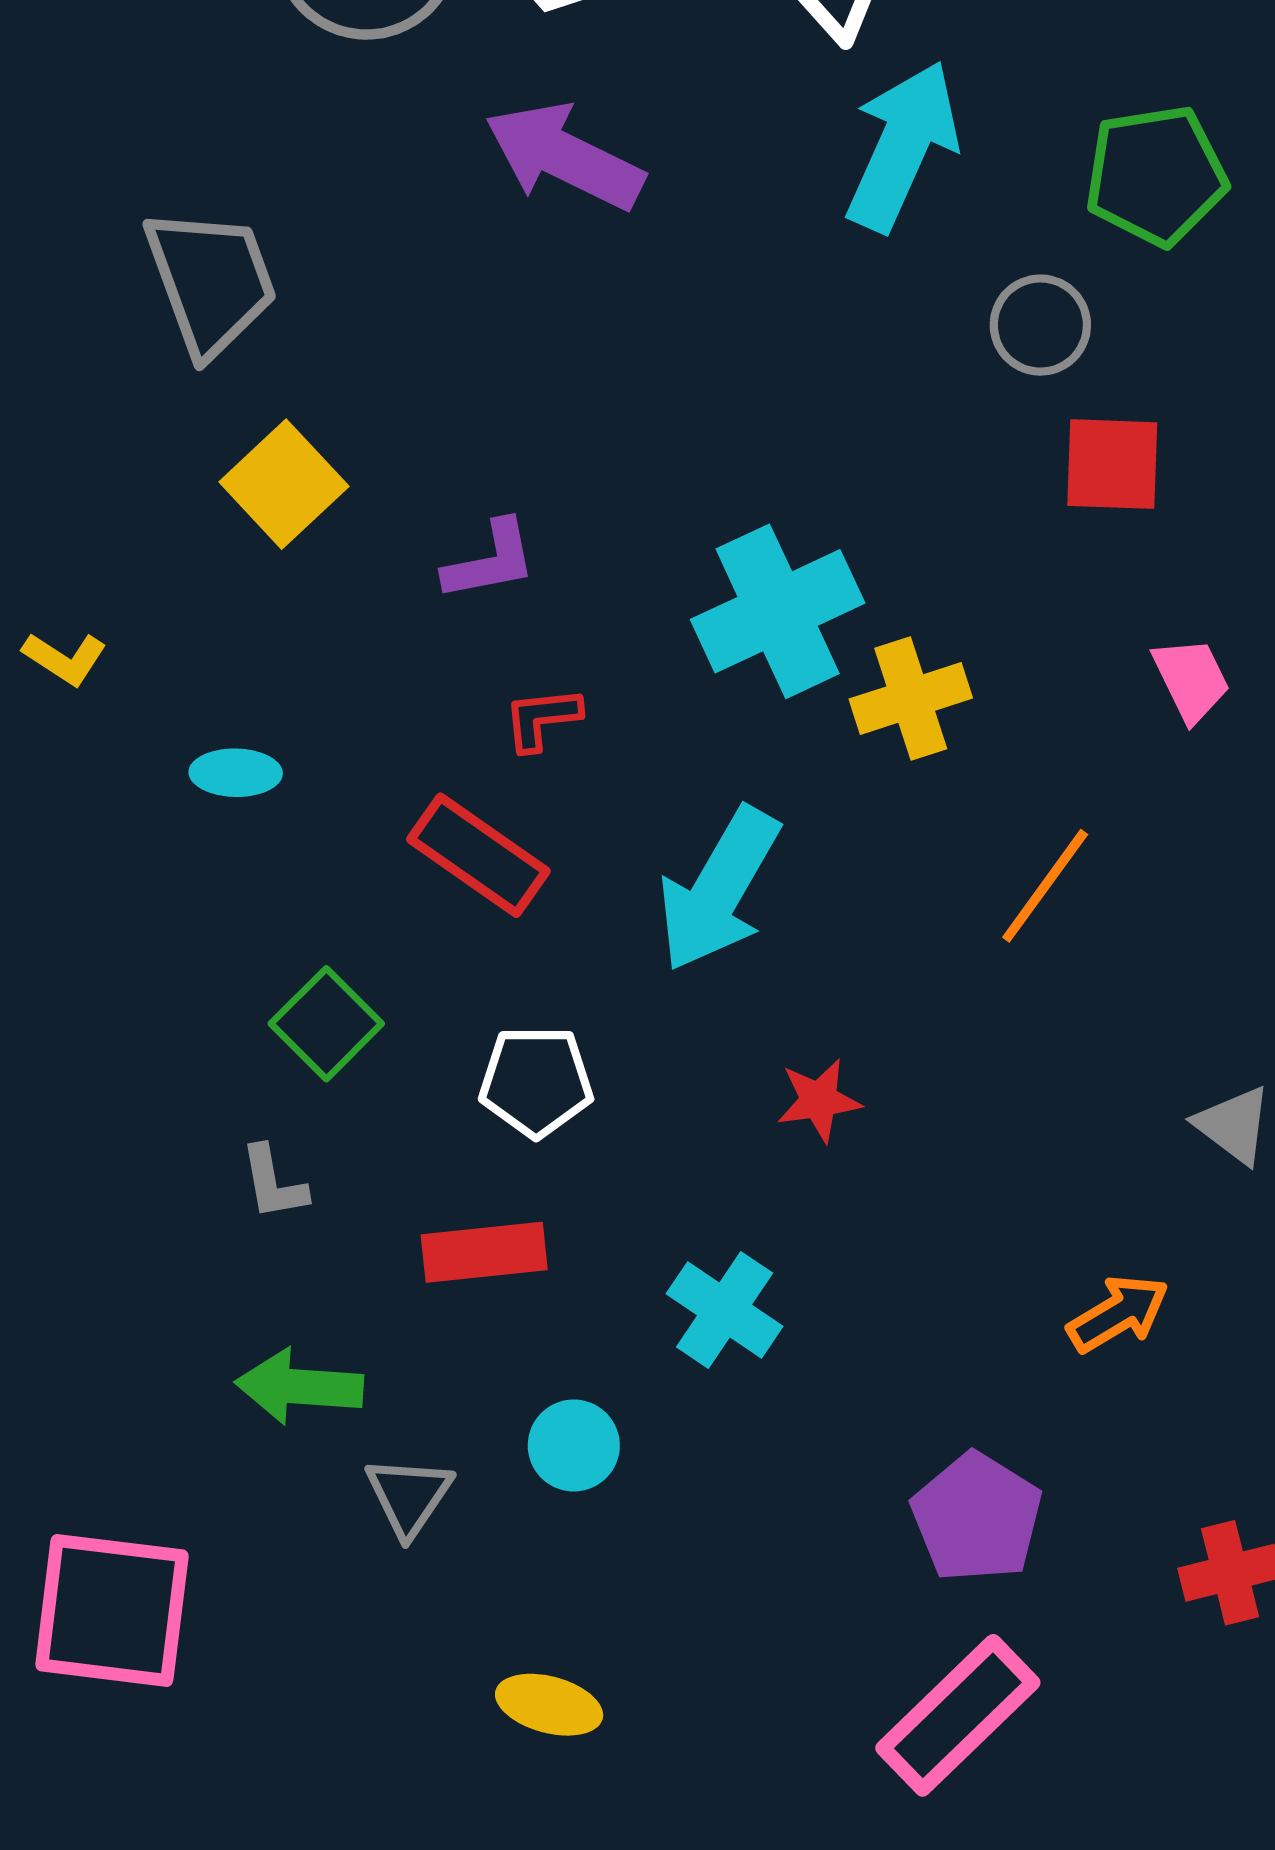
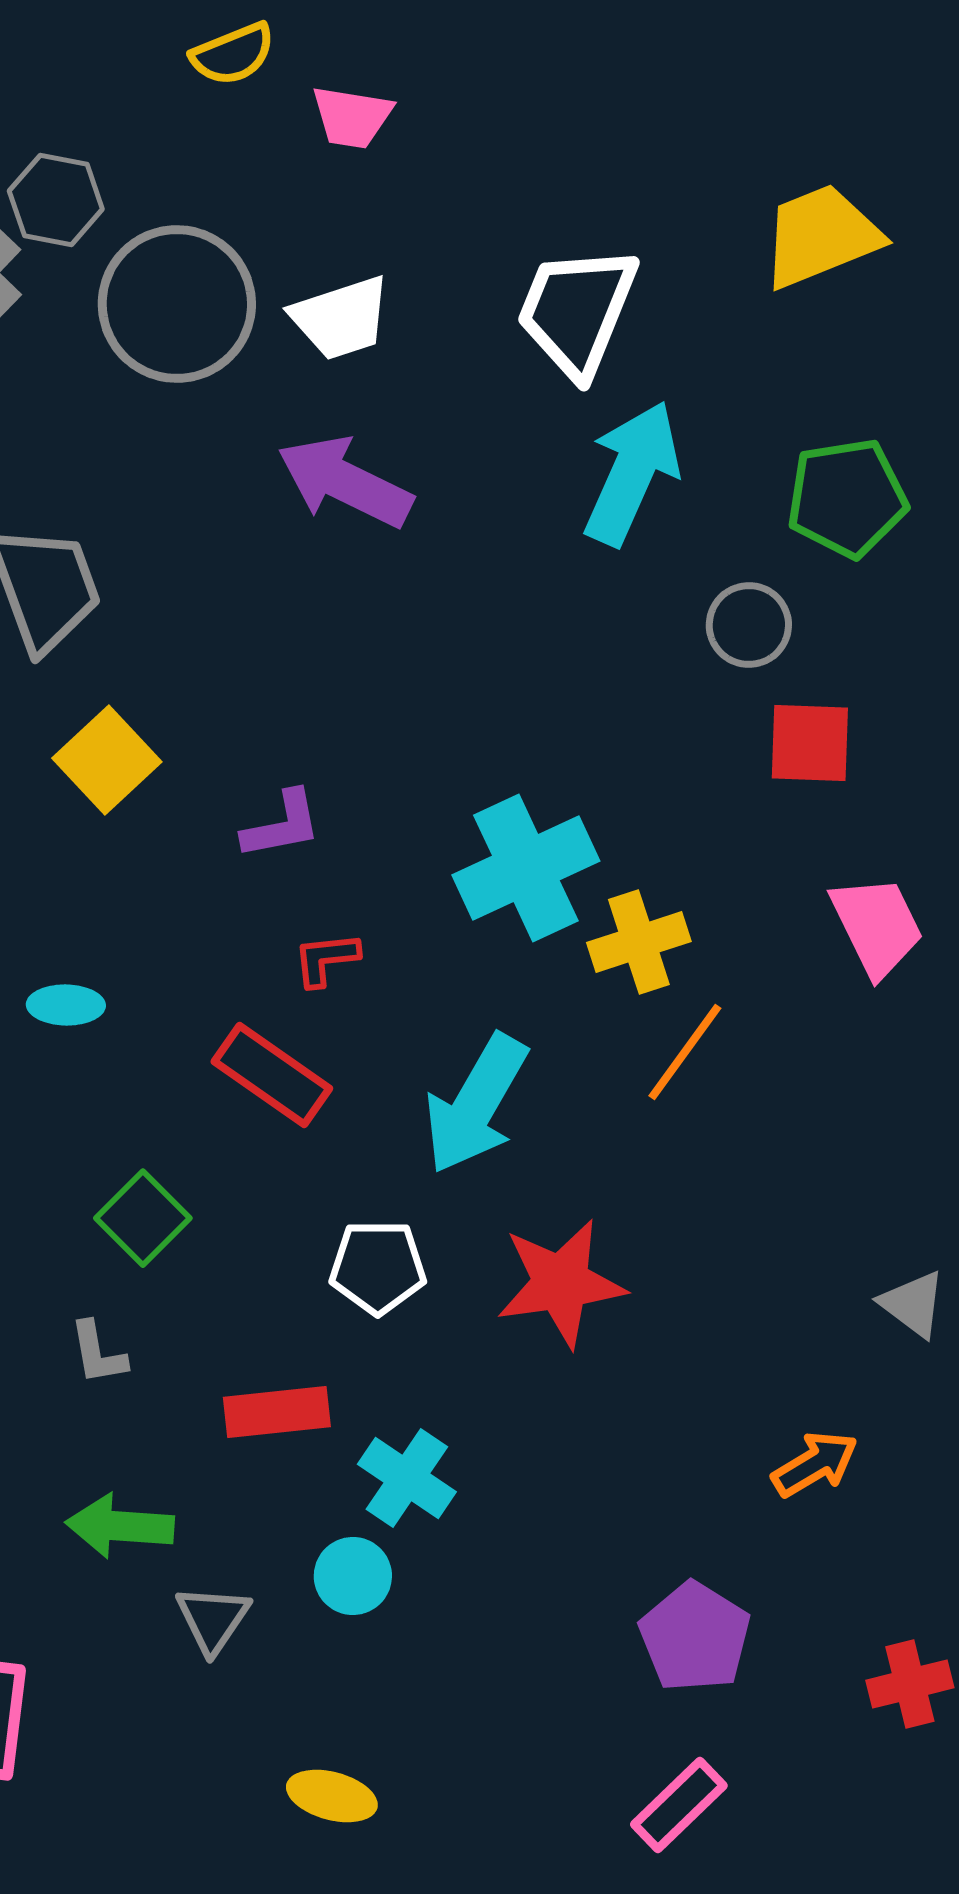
pink trapezoid: (1191, 680) -> (877, 926), size x1.4
orange line: (1045, 886) -> (685, 1052), moved
white pentagon: (536, 1081) -> (378, 1267), moved
red star: (819, 1100) -> (561, 1283), size x1.8
cyan cross: (725, 1310) -> (407, 1478), moved
pink rectangle: (958, 1715) -> (679, 1805), size x0.7

